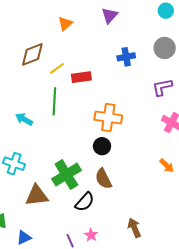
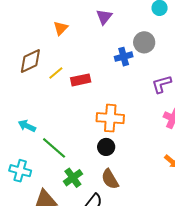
gray circle: (165, 48) -> (144, 42), moved
green line: (54, 101) -> (54, 148), moved, turned -48
green cross: (66, 175) -> (73, 178), size x0.7

